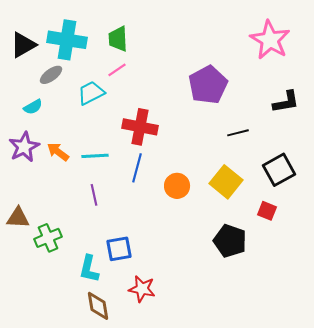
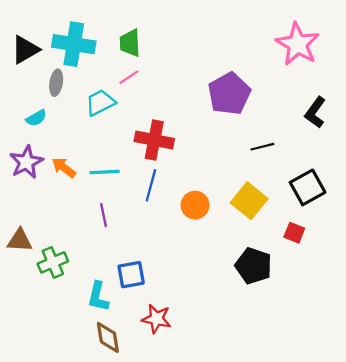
gray ellipse: (51, 75) -> (56, 83), turned -45
black L-shape: (286, 102) -> (315, 112), turned 136

